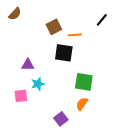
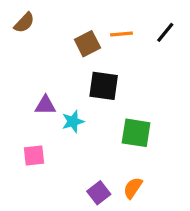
orange line: (75, 35) -> (121, 34), moved
cyan star: (38, 84) -> (73, 121), moved
orange semicircle: (82, 104) -> (133, 188), moved

